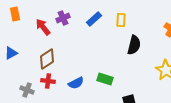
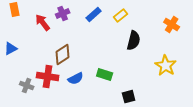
yellow rectangle: (121, 20) -> (121, 16), turned 48
brown diamond: (47, 59) -> (63, 54), moved
red cross: (48, 81) -> (48, 76), size x1.5

